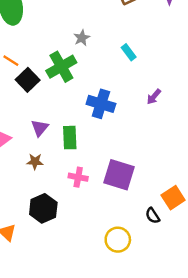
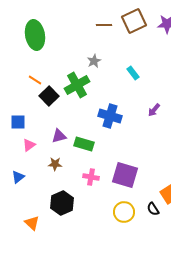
purple triangle: (40, 128) -> (59, 136), turned 35
green rectangle: (70, 138) -> (84, 144), turned -72
yellow circle: (118, 240) -> (124, 212), moved

